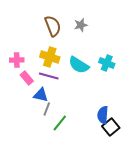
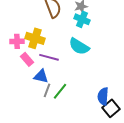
yellow cross: (50, 57) -> (35, 38), moved
cyan cross: (107, 63) -> (82, 19), moved
green line: (60, 123) -> (60, 91), moved

